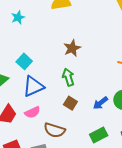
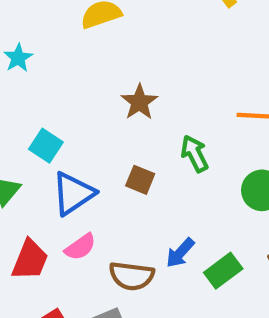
green arrow: (68, 77) -> (195, 154), moved
brown square: (70, 103) -> (140, 180), moved
blue arrow: (100, 103) -> (180, 253), moved

